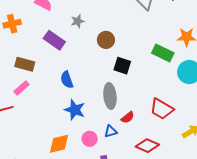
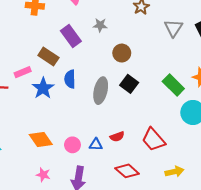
brown rectangle: (25, 64) -> (48, 56), moved
gray ellipse: (110, 96) -> (101, 91), moved
blue star: (75, 110) -> (43, 88), moved
orange diamond: (59, 144) -> (41, 139), turned 50

